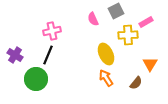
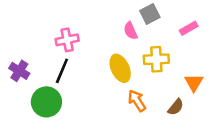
pink semicircle: (93, 19) -> (130, 31), moved
yellow cross: (128, 35) -> (156, 59), moved
yellow ellipse: (106, 54) -> (120, 68), moved

